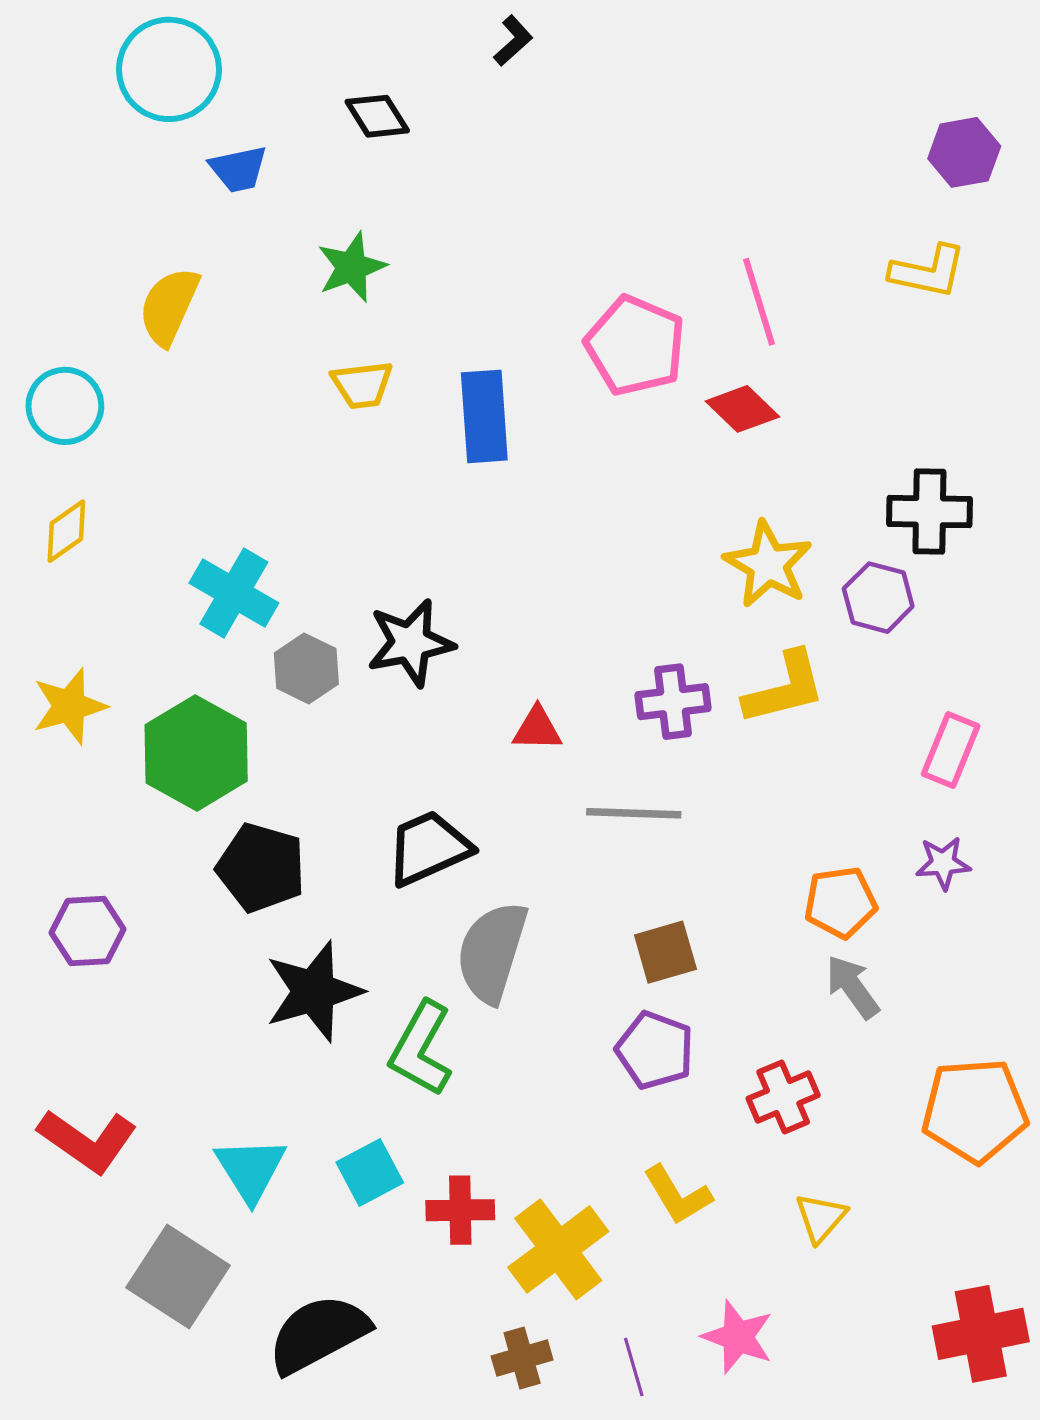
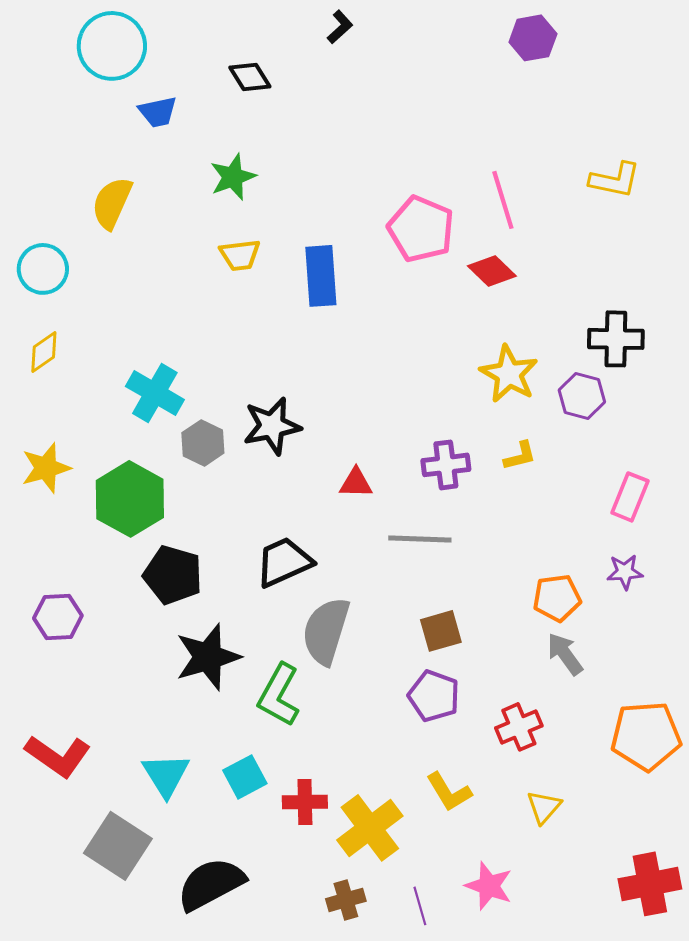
purple hexagon: (964, 152) -> (533, 38), moved
yellow L-shape: (785, 688) -> (520, 456), size x0.6

